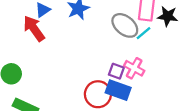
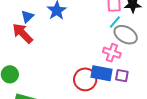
gray ellipse: (125, 25) -> (126, 35), moved
purple square: (116, 71) -> (122, 76), moved

